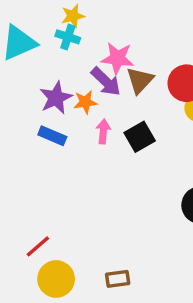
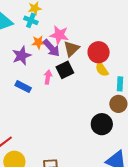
orange star: (85, 102) -> (38, 42), moved
blue rectangle: (52, 136) -> (23, 87), moved
black square: (140, 137) -> (65, 70), moved

